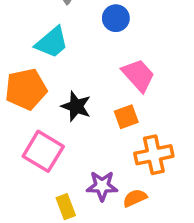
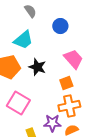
black star: (76, 106) -> (37, 67), moved
orange cross: (154, 155) -> (69, 106), moved

